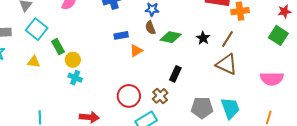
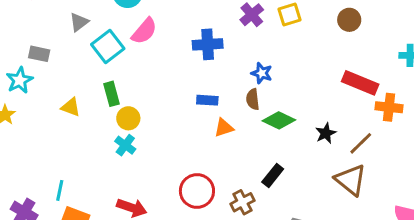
cyan square: (37, 29) -> (108, 47), moved

